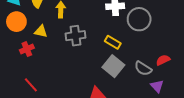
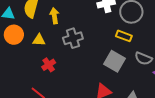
yellow rectangle: (113, 42) -> (124, 36), moved
red cross: (27, 49) -> (49, 65), moved

